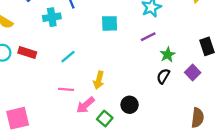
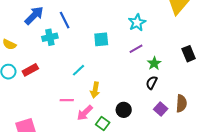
red rectangle: (27, 52) -> (30, 70), turned -42
cyan line: (68, 57) -> (78, 70), moved
purple square: (193, 73) -> (161, 109), moved
brown semicircle: (198, 118) -> (181, 103), moved

